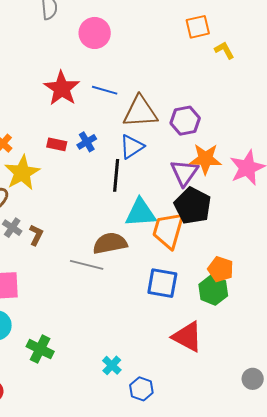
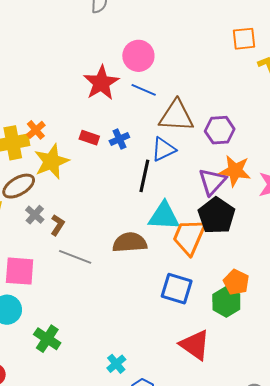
pink circle: (95, 33) -> (138, 56), moved
gray line: (87, 265) -> (75, 257), moved

